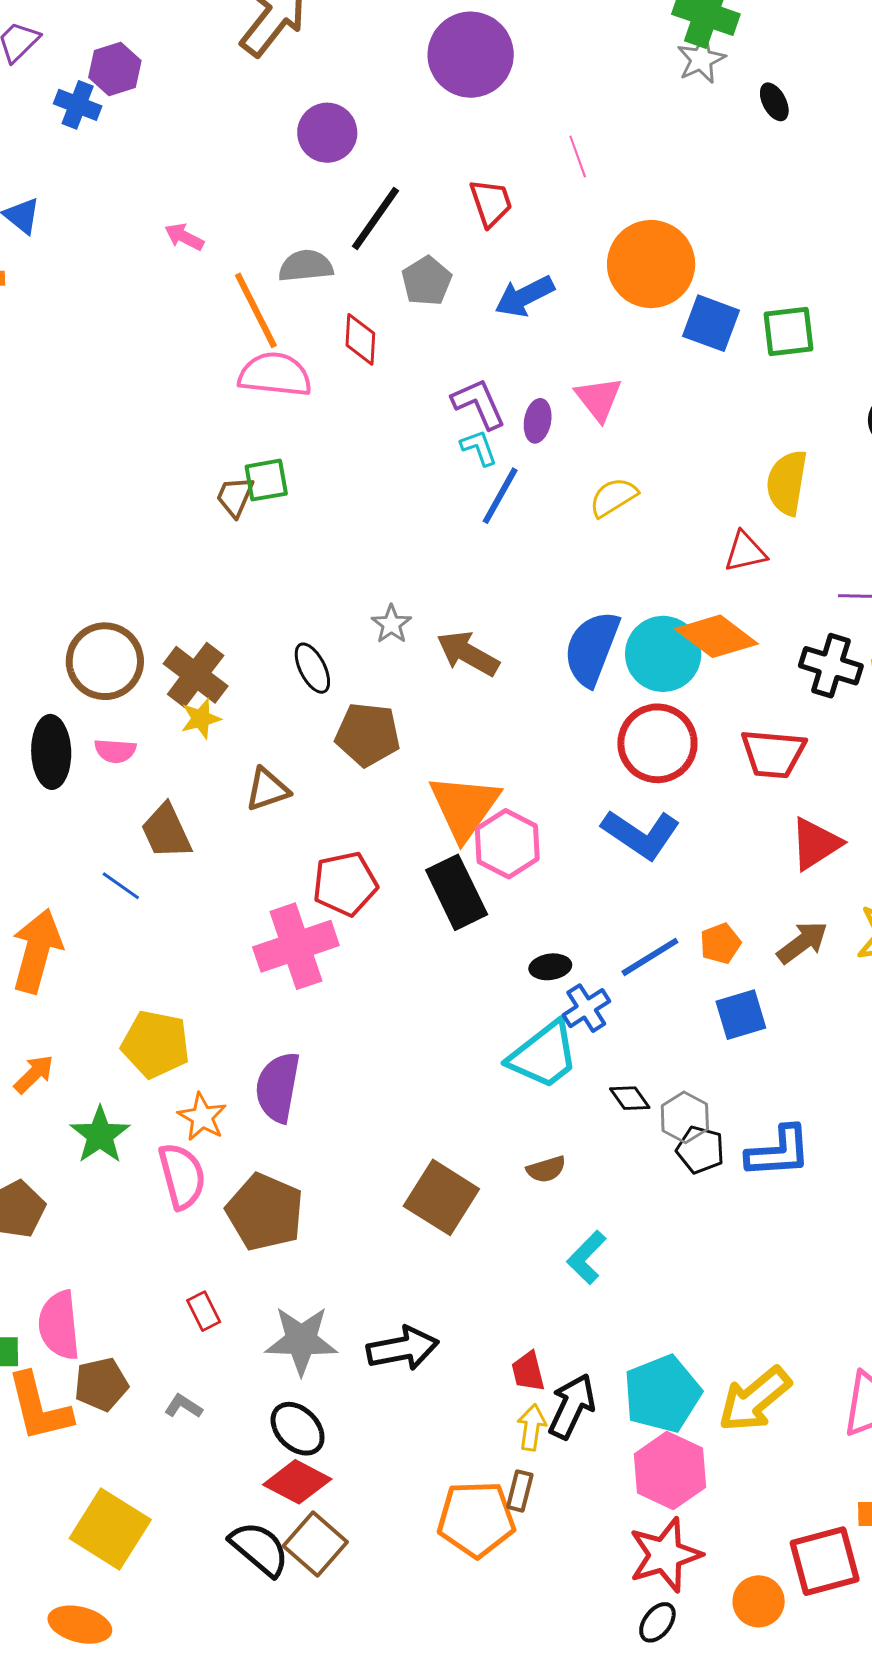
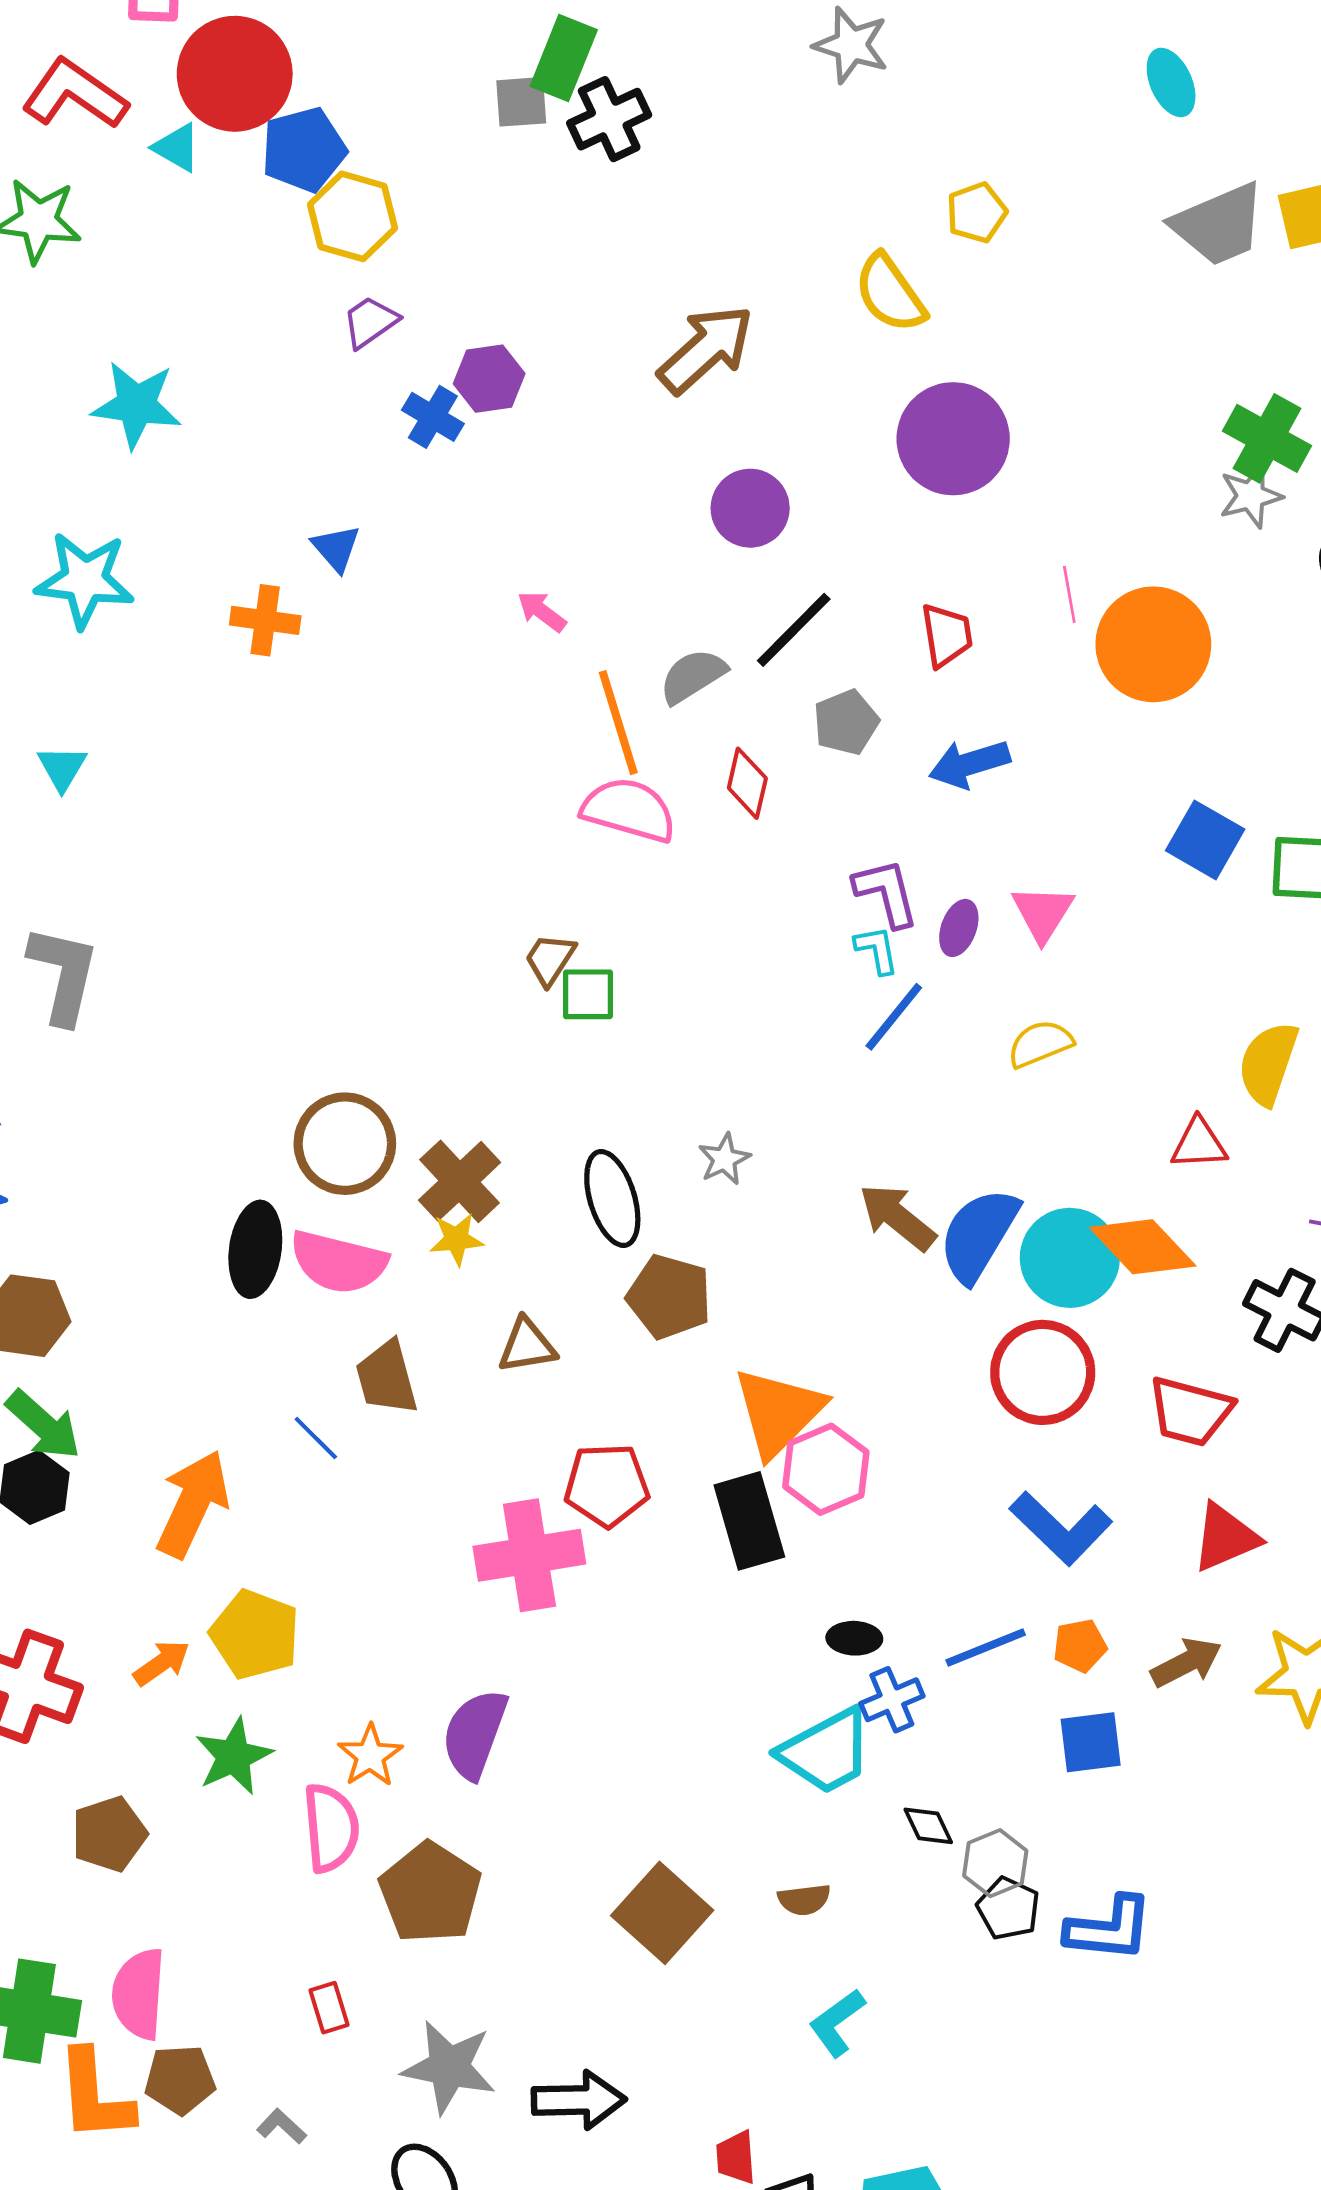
orange circle: (651, 264) -> (1153, 644), moved
gray semicircle: (306, 266) -> (693, 676), turned -36
green square: (266, 480) -> (588, 994), moved
brown arrow: (468, 653) -> (897, 1217), moved
black ellipse: (312, 668) -> (612, 1199), size x1.4
pink semicircle: (115, 751) -> (338, 1262), size x1.8
blue L-shape: (641, 834) -> (1061, 1528), moved
yellow pentagon: (156, 1044) -> (255, 1635), moved

